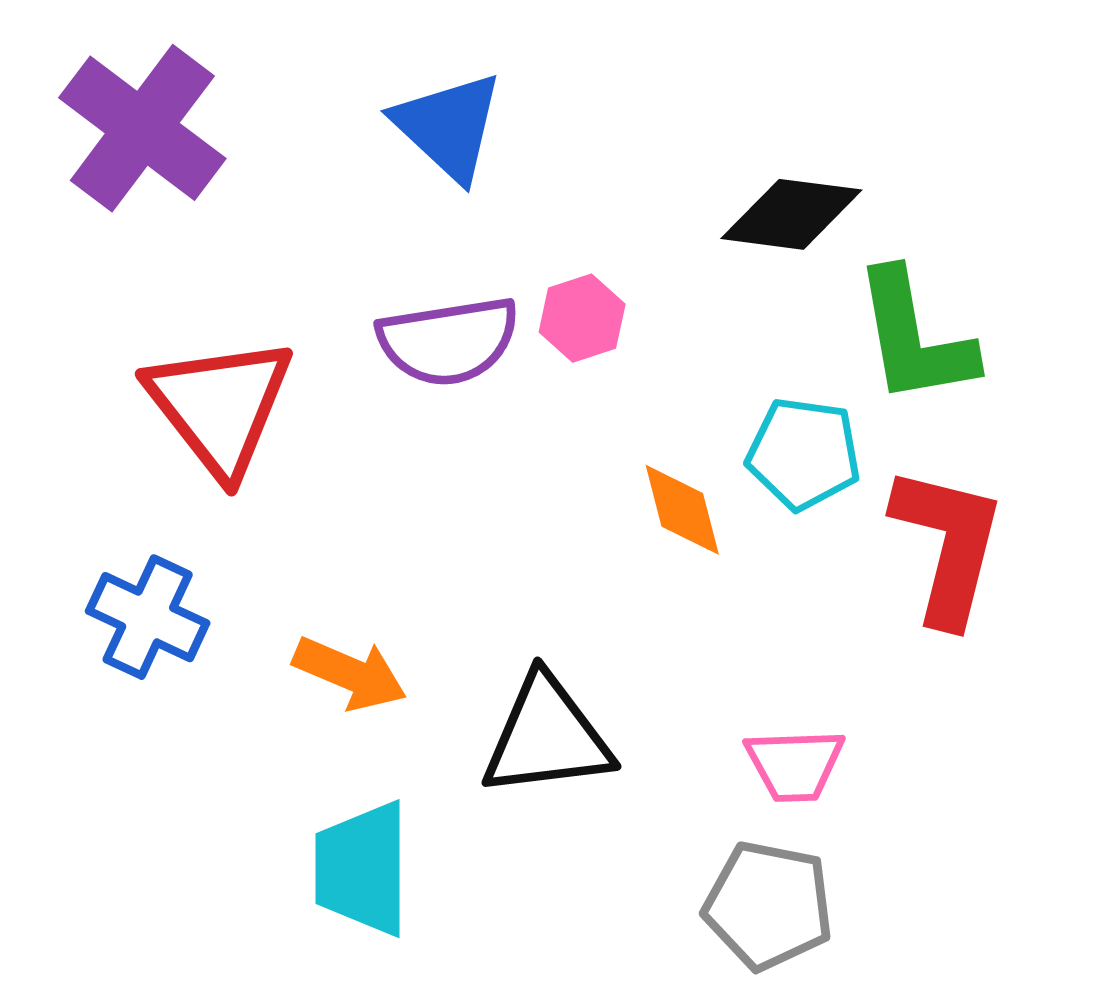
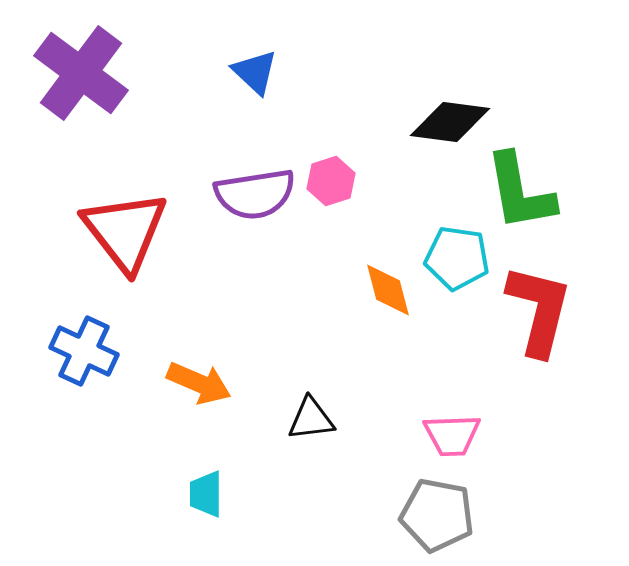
blue triangle: (448, 126) -> (255, 72), size x0.7
black triangle: (547, 737) -> (311, 419), size x0.6
cyan trapezoid: (362, 869) -> (206, 494), size x0.6

